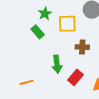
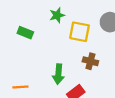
green rectangle: (38, 32) -> (25, 33), moved, turned -40

